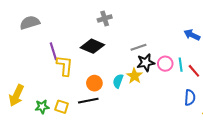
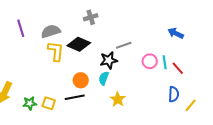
gray semicircle: (30, 23) -> (51, 31), moved
purple line: (53, 51) -> (21, 28), moved
black star: (146, 63) -> (109, 60), moved
yellow L-shape: (65, 66) -> (56, 51), moved
yellow star: (134, 76) -> (118, 99), moved

